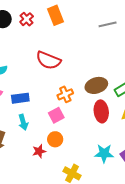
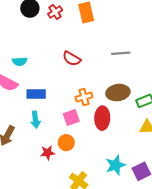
gray line: (108, 24) -> (121, 53), moved
red semicircle: (48, 60) -> (72, 59), size x0.7
red ellipse: (101, 111) -> (102, 118), moved
cyan star: (104, 153) -> (115, 165), turned -30

